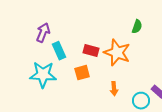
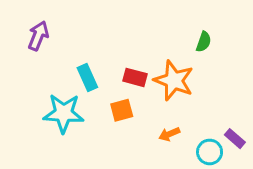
purple arrow: (43, 33) -> (38, 36), moved
orange arrow: (114, 89) -> (169, 134), turned 72

